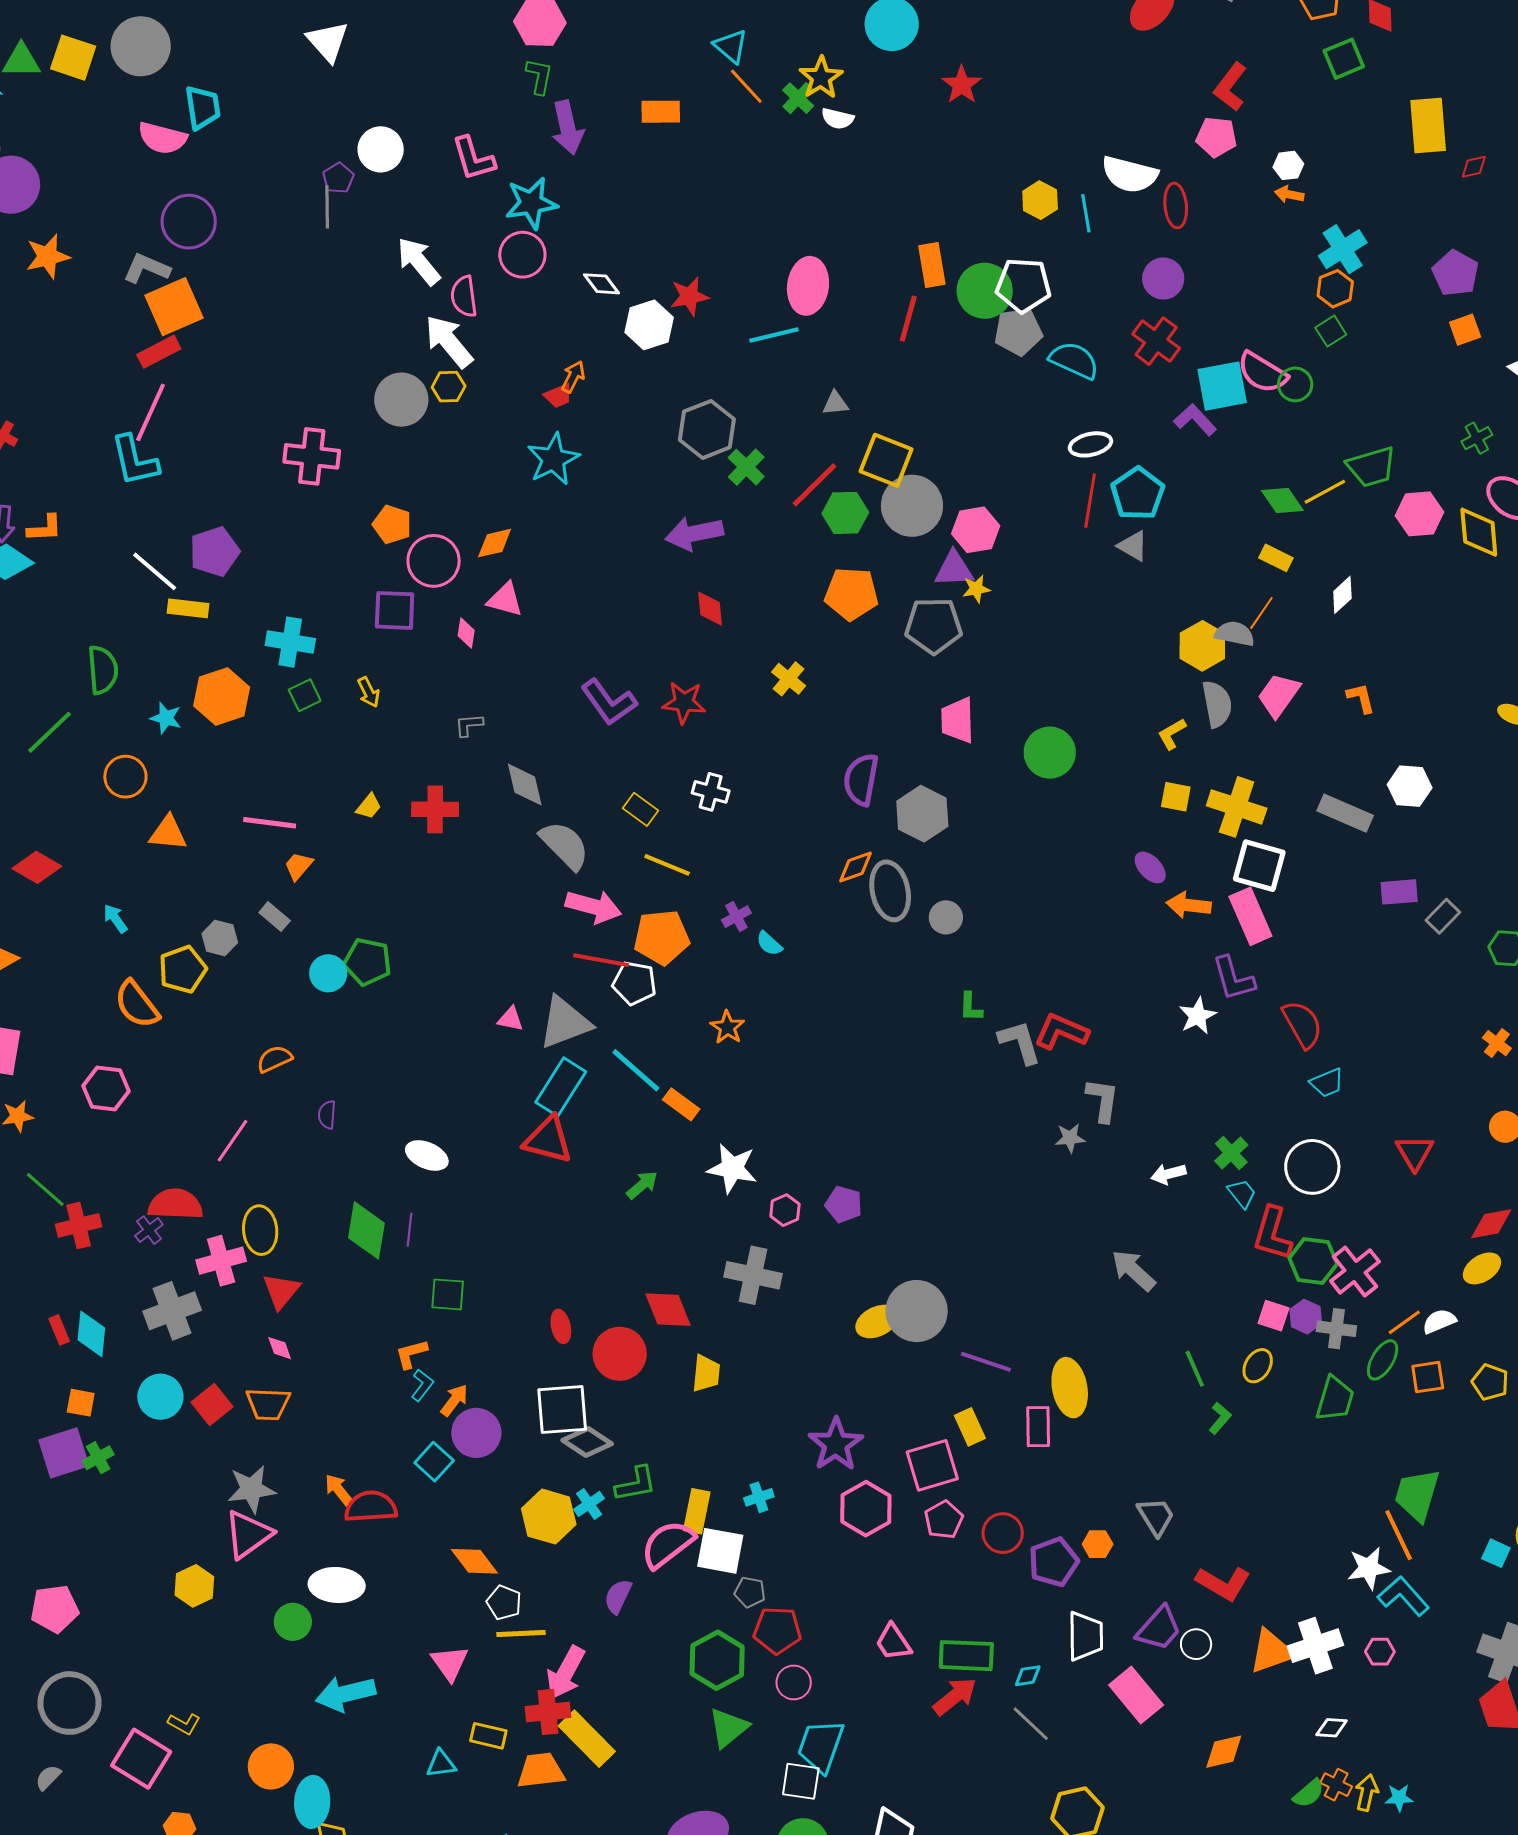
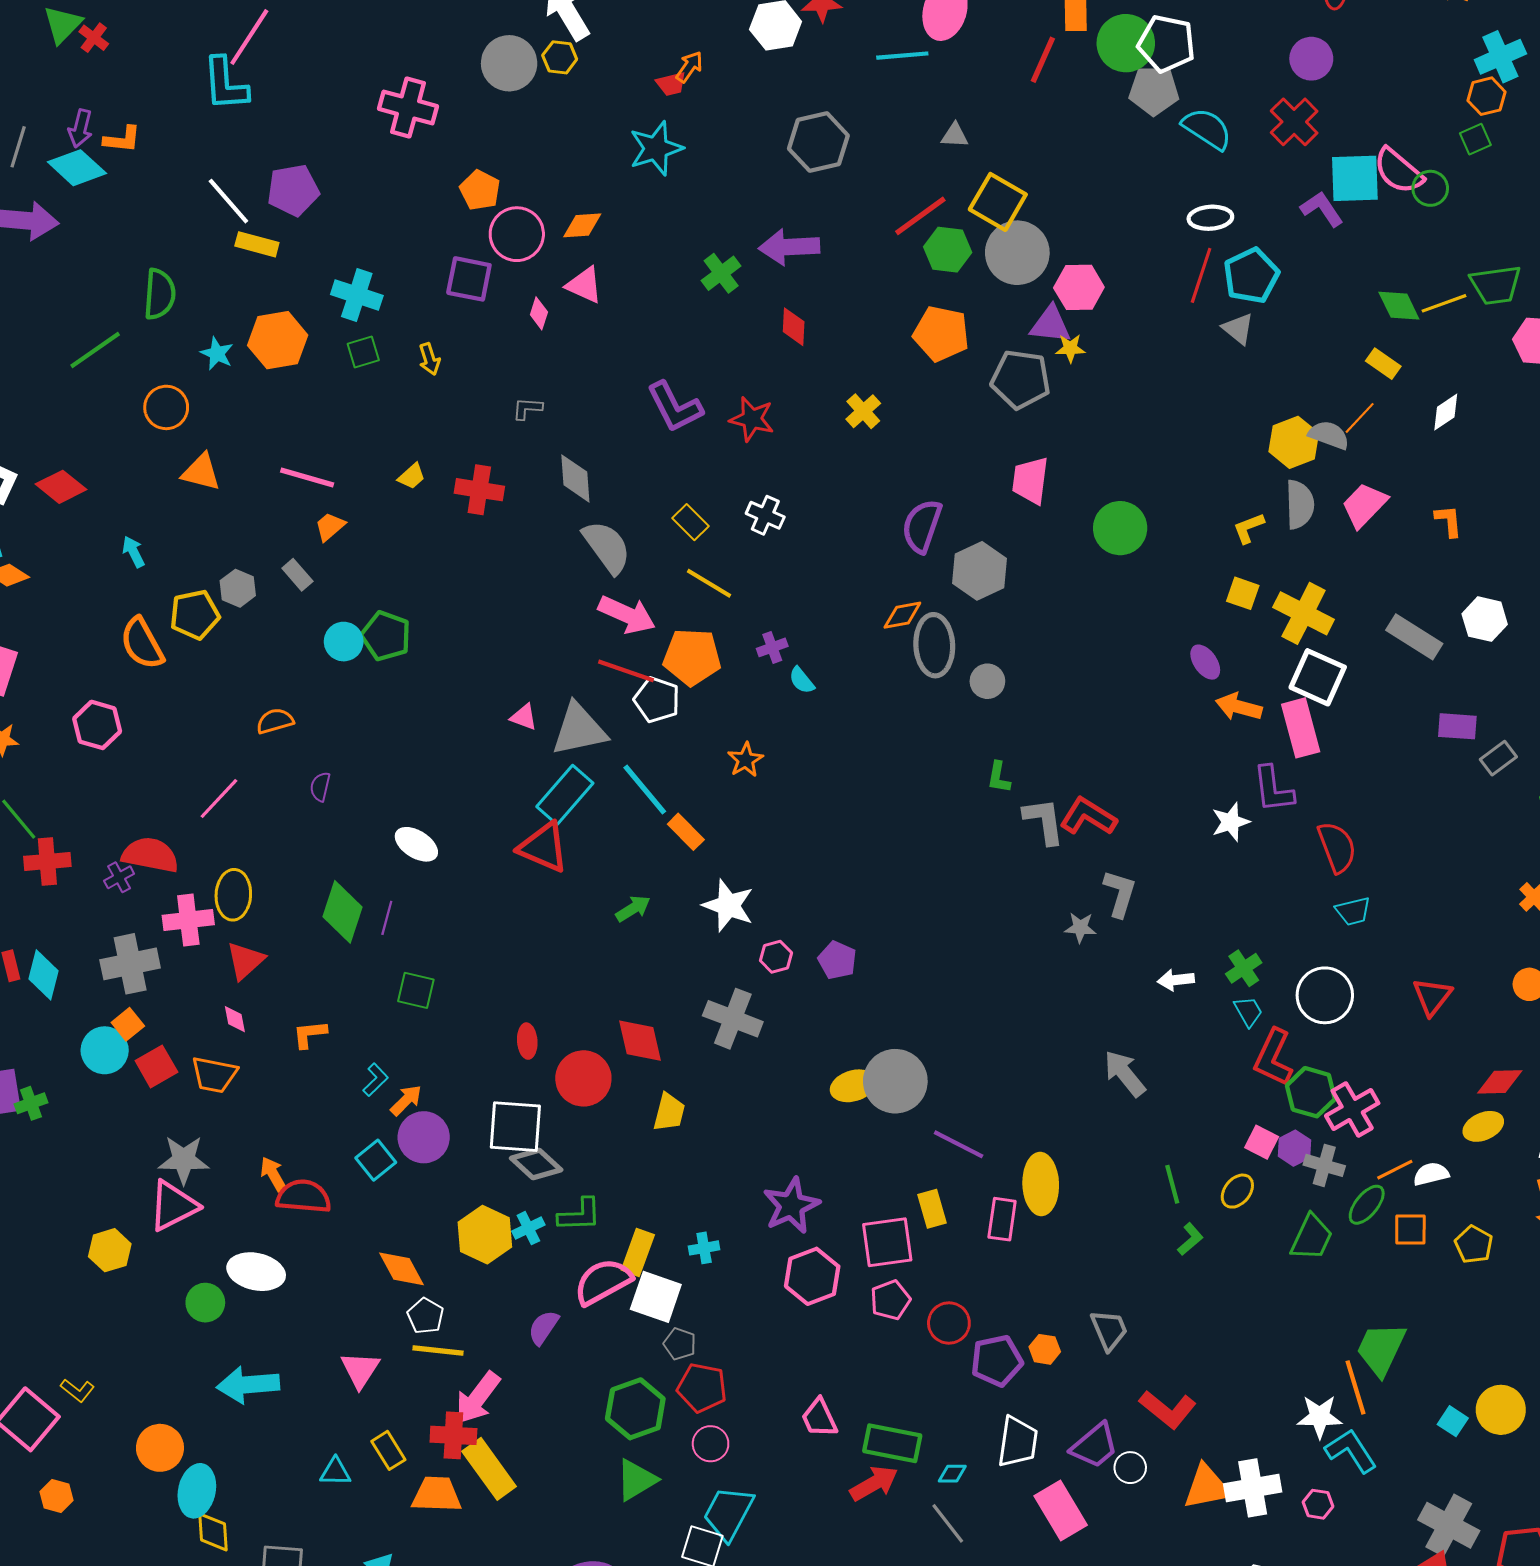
green cross: (746, 467) -> (721, 273), moved
orange L-shape: (411, 1354) -> (310, 1034), moved
orange square: (81, 1403) -> (128, 1024), moved, turned 32
yellow rectangle: (488, 1736) -> (388, 1450), turned 36

